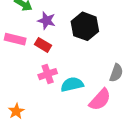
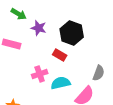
red rectangle: (43, 45) -> (60, 55), moved

